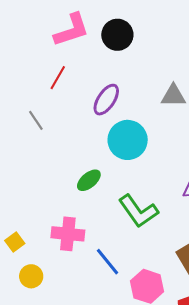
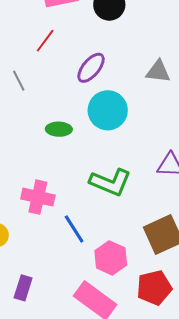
green ellipse: (89, 180) -> (59, 129), moved, turned 35
green L-shape: (138, 211) -> (110, 182), turned -39

